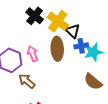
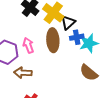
black triangle: (73, 31) -> (68, 22), turned 35
brown arrow: (27, 81) -> (23, 73), turned -36

